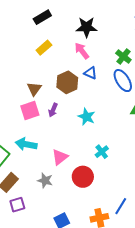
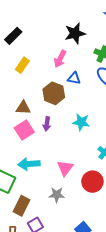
black star: (87, 27) -> (75, 33), moved
pink arrow: (82, 51) -> (60, 59), turned -102
brown triangle: (34, 89) -> (23, 108), turned -49

